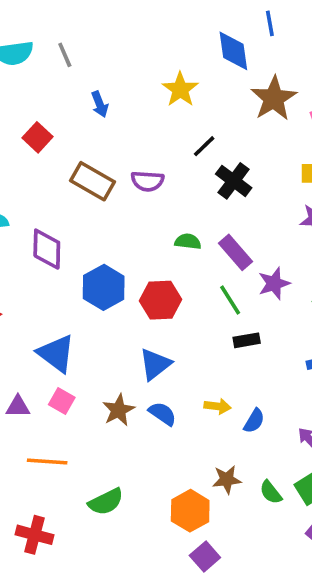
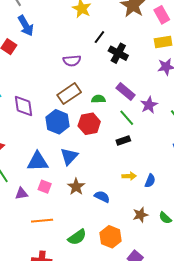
blue arrow: (100, 104) -> (26, 26), moved, size x1.5
brown rectangle: (93, 181) -> (69, 94), moved, turned -55
green semicircle: (188, 241) -> (98, 99), moved
black rectangle: (247, 340) -> (123, 141), moved
blue triangle: (56, 353) -> (38, 162), turned -30
blue triangle: (155, 364) -> (69, 156), moved
blue semicircle: (163, 414) -> (102, 197), moved
orange hexagon: (190, 511) -> (111, 237), moved

